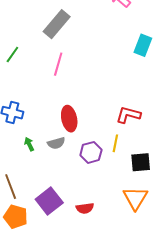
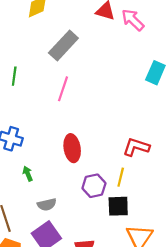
green line: (12, 54) -> (14, 76), turned -30
gray semicircle: (56, 143) -> (47, 205), moved
black square: (141, 162) -> (118, 206), moved

